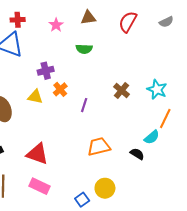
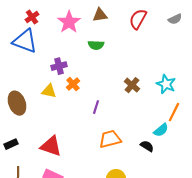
red cross: (18, 20) -> (32, 17), turned -32
pink star: (56, 25) -> (69, 22), size x1.6
purple line: (84, 105) -> (96, 107), moved

